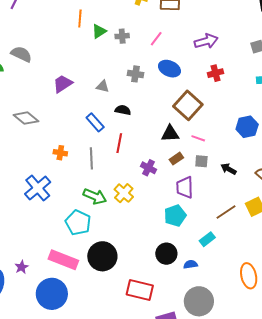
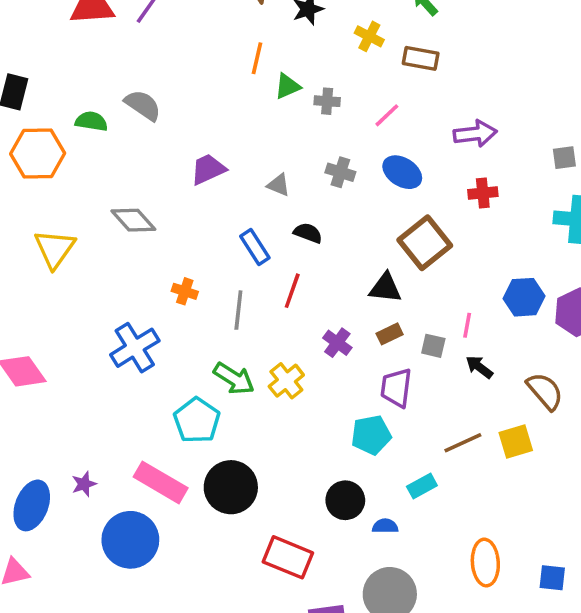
pink line: (198, 138) -> (467, 325), moved, turned 72

